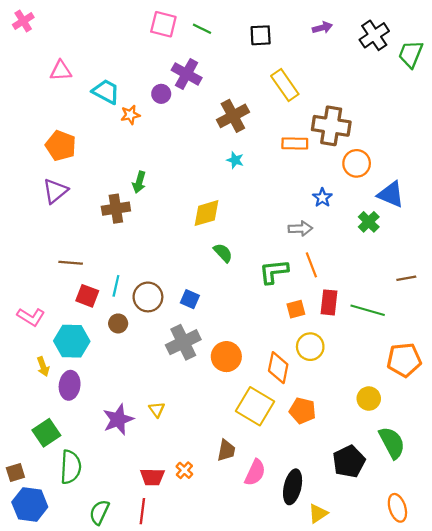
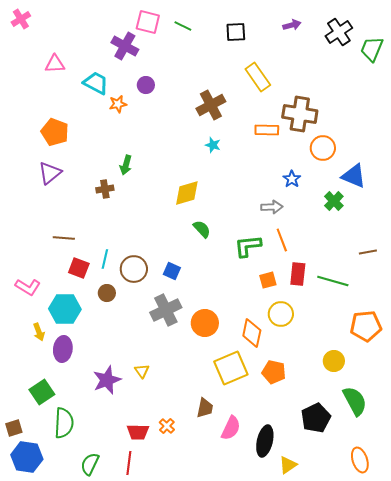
purple cross: (187, 74) -> (125, 46), moved
brown cross: (116, 209) -> (105, 189), size x0.7
yellow square: (255, 406) -> (231, 368), turned 36

